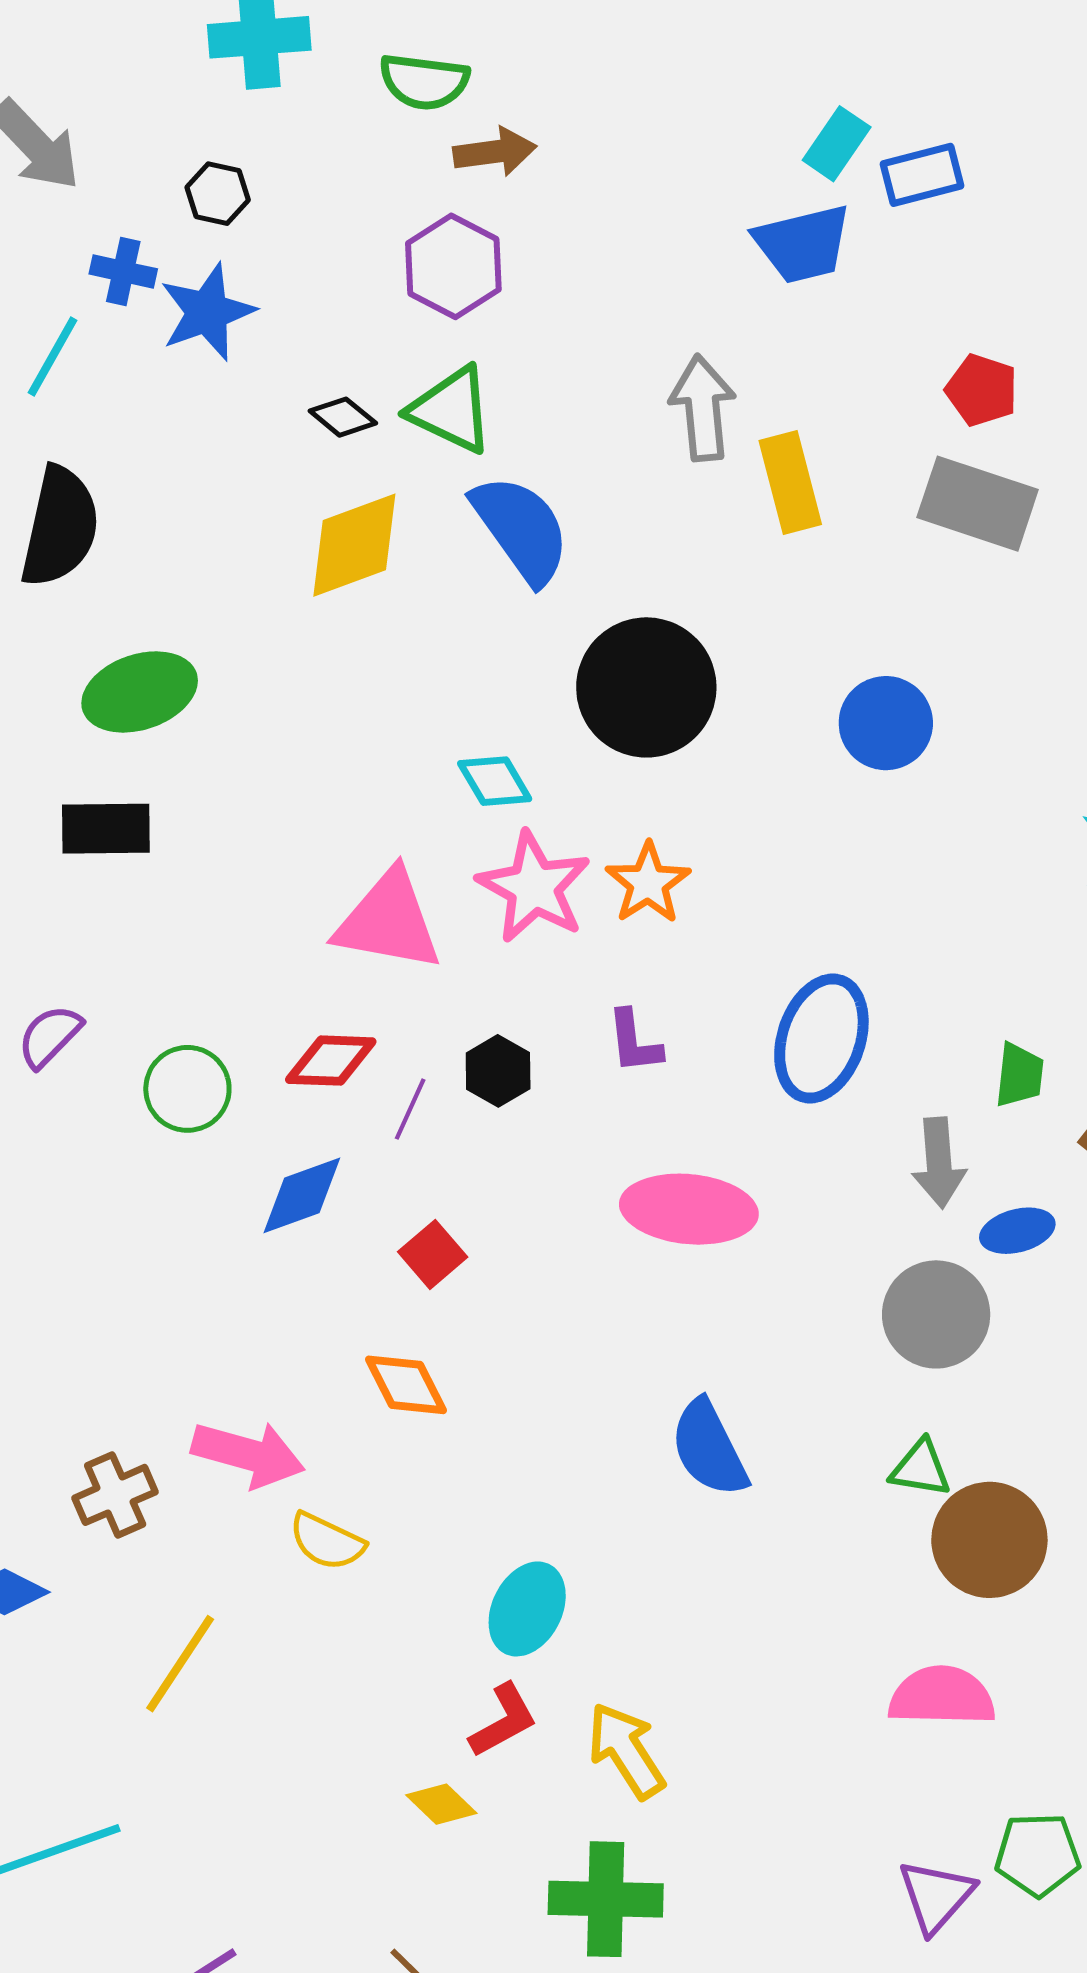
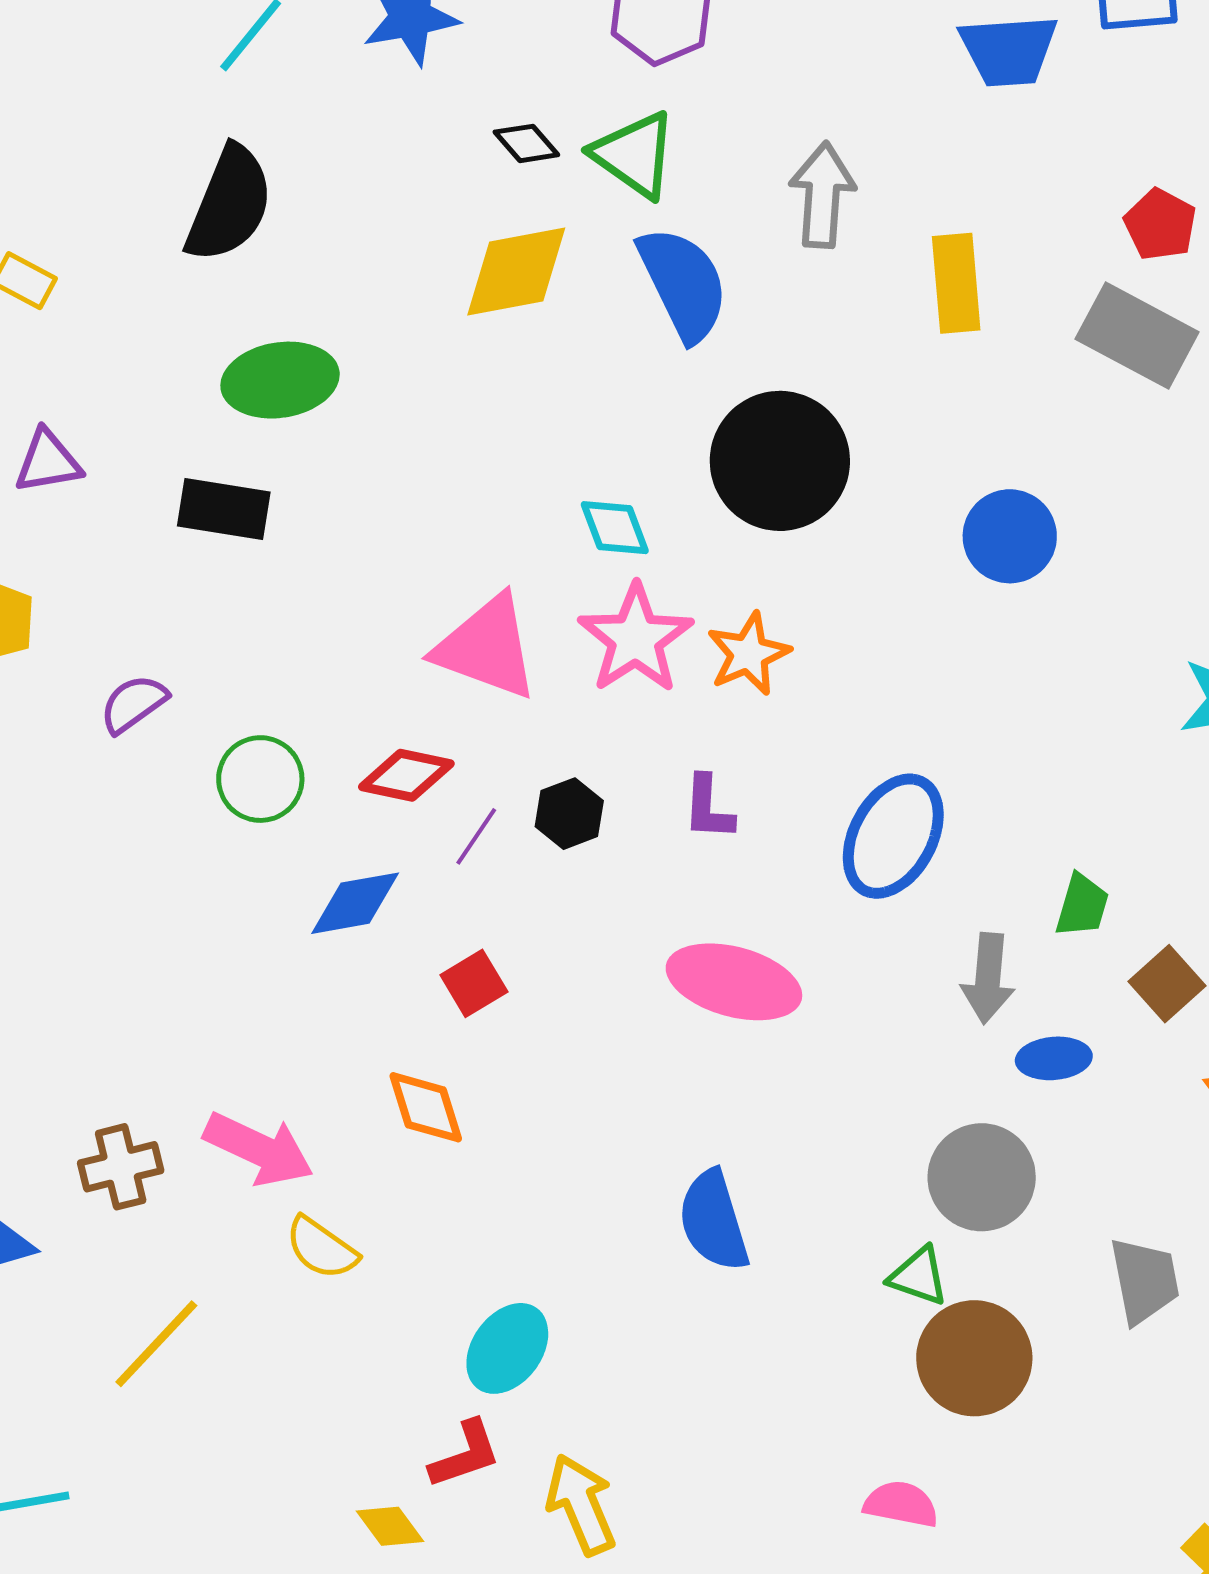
gray arrow: (703, 408) -> (822, 195), moved
gray circle: (936, 1314) -> (982, 1177), moved
pink semicircle: (942, 1696) -> (901, 1504), size x0.7

